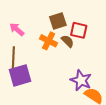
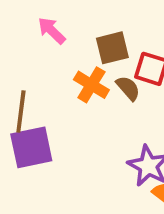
pink arrow: (17, 29) -> (52, 31), moved

